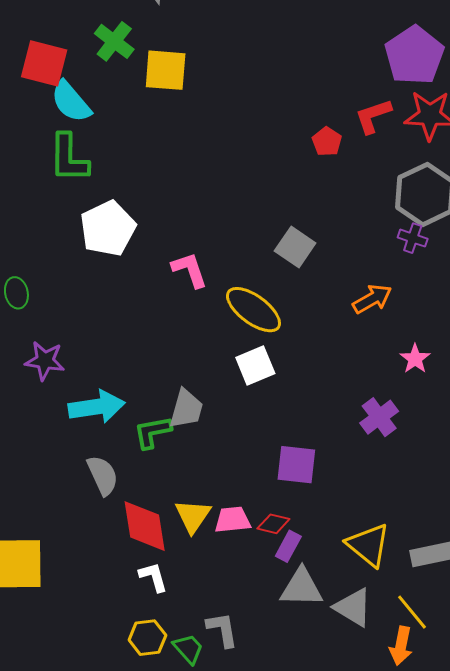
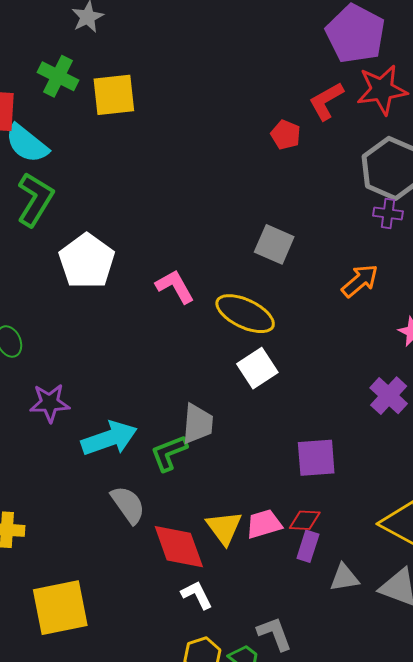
green L-shape: (69, 158) -> (35, 199), turned -138
purple rectangle: (288, 546) -> (308, 546), moved
gray triangle: (301, 588) -> (344, 578), size x0.7

